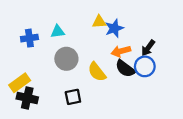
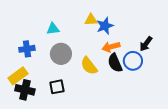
blue cross: (29, 38) -> (27, 49), moved
black arrow: (148, 48) -> (146, 44), moved
black semicircle: (125, 69) -> (115, 63), turned 30
black square: (73, 97) -> (57, 87), moved

